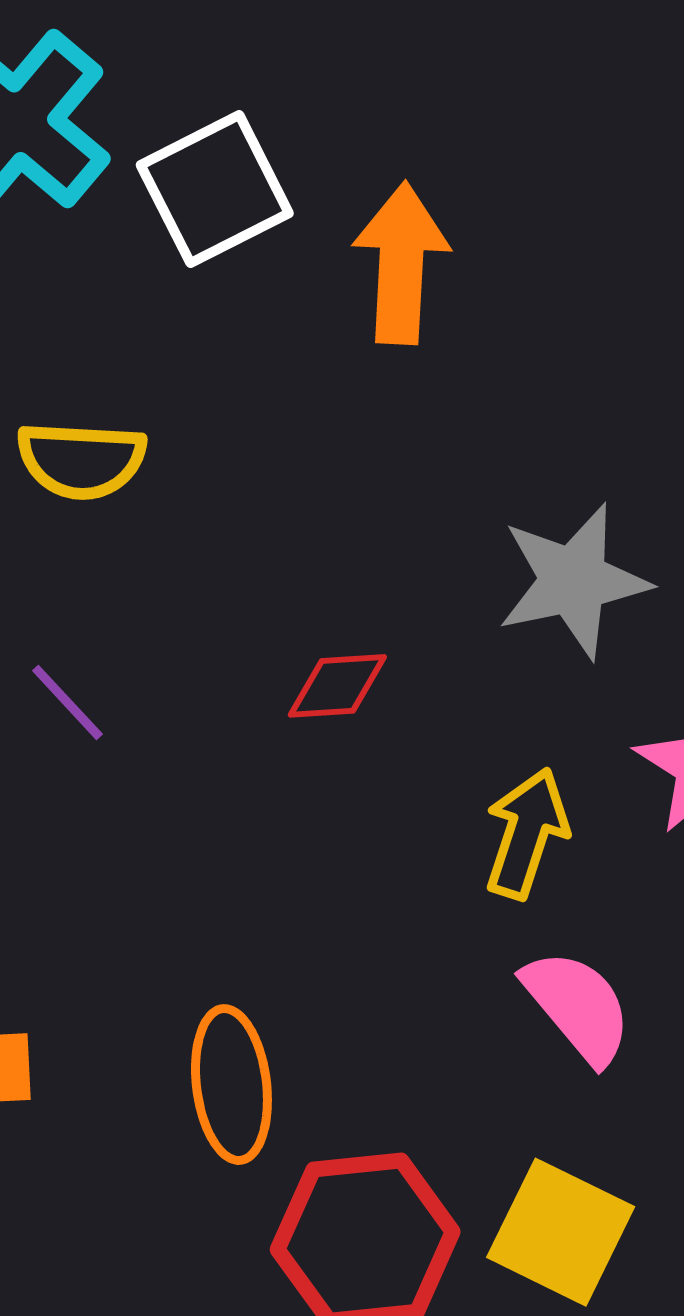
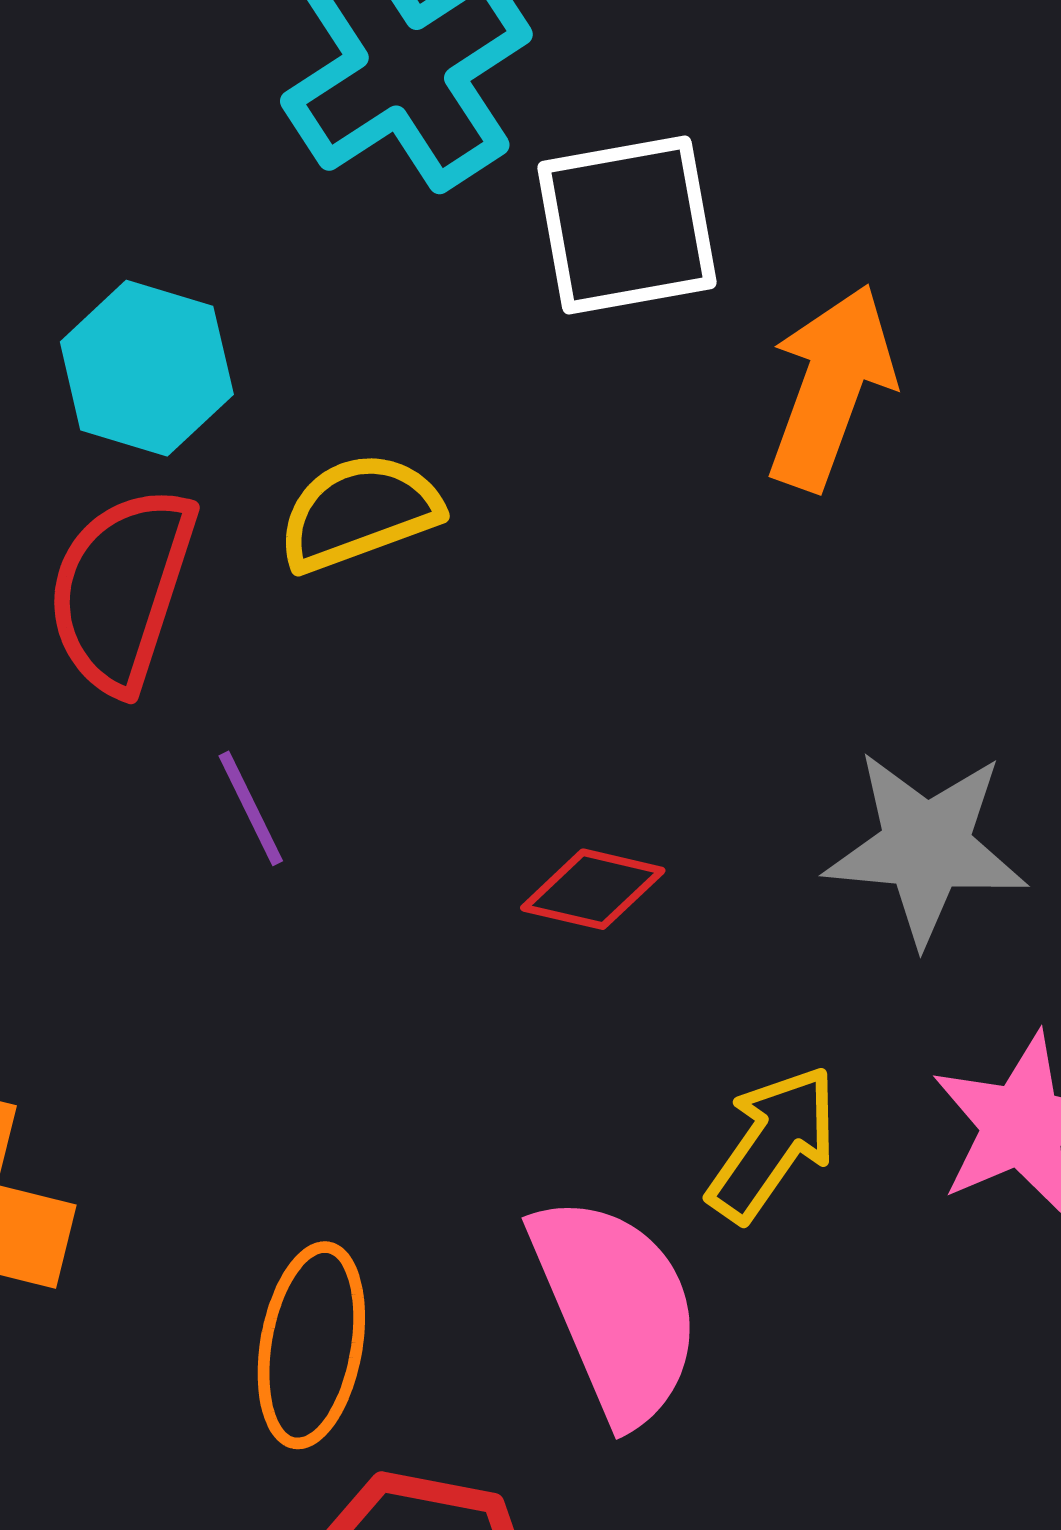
yellow semicircle: (81, 460) -> (359, 512), turned 140
pink semicircle: (578, 1006) -> (616, 1309), moved, size x1.4

